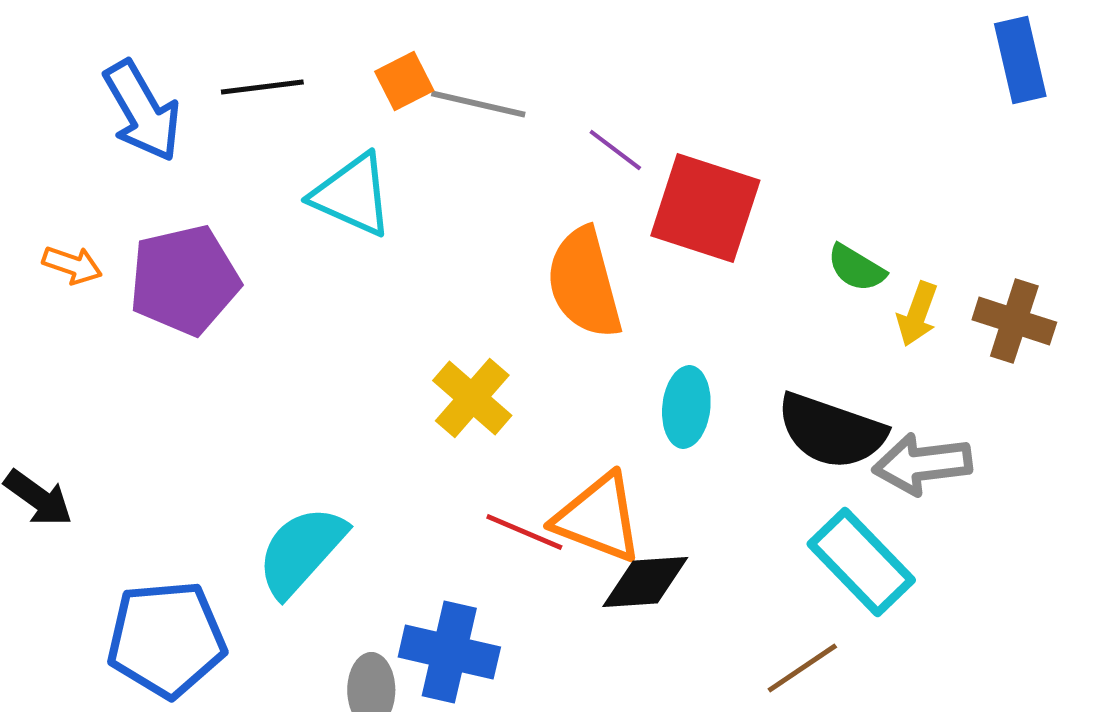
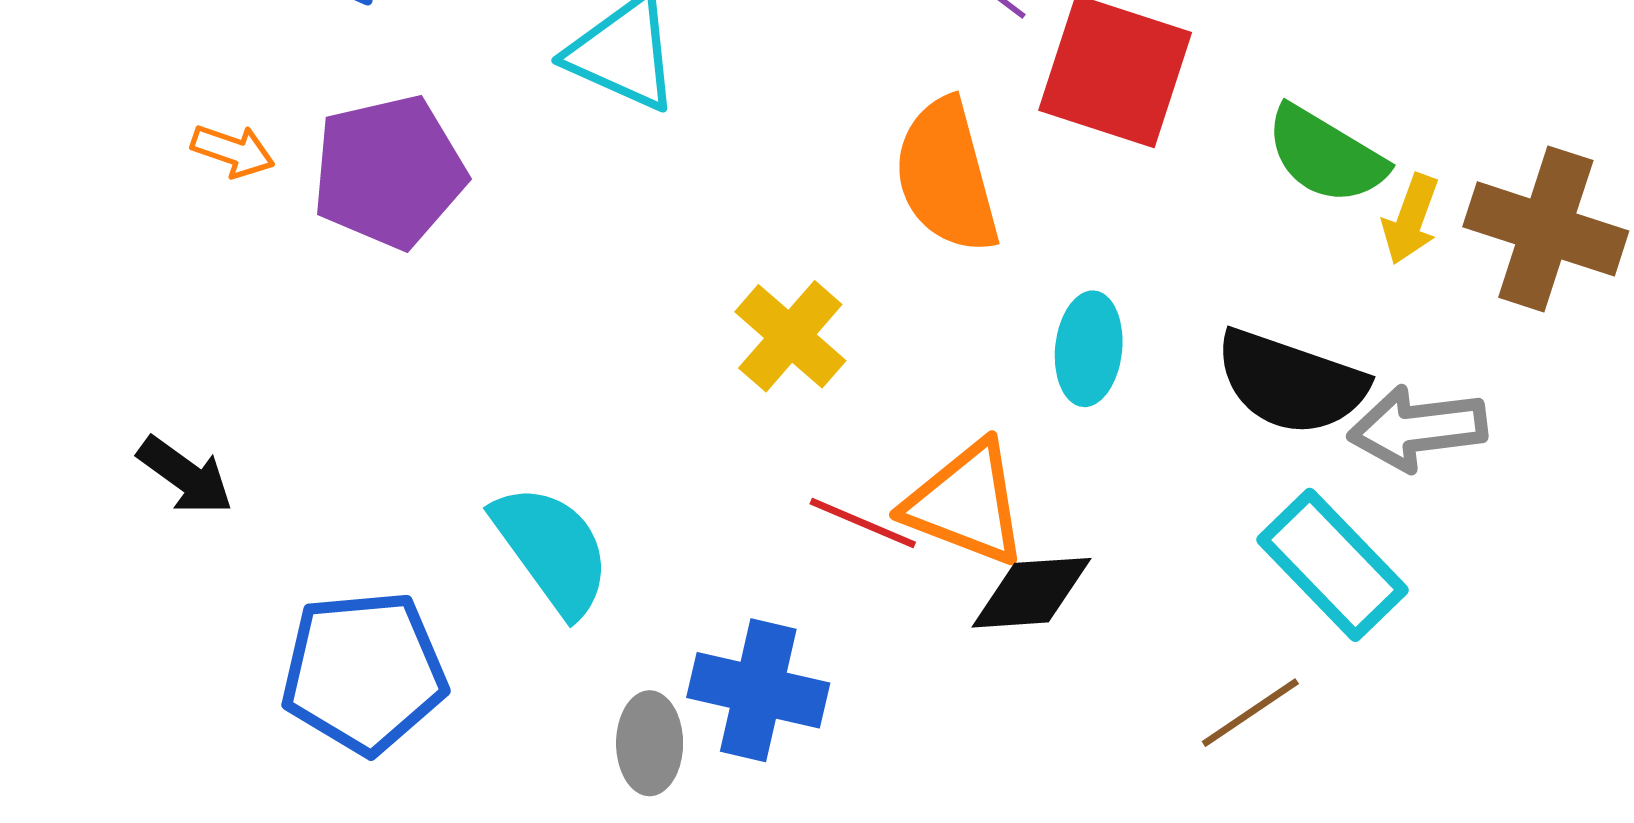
green semicircle: (856, 268) -> (1326, 155), size x1.5
brown cross: (1014, 321) -> (1546, 229), size x1.4
cyan semicircle: (301, 551) -> (552, 549), turned 102

